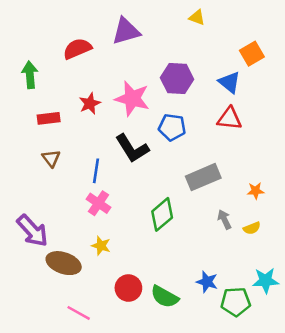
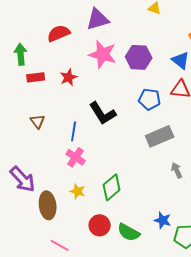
pink star: (132, 98) -> (103, 54), moved
red rectangle: (49, 118) -> (36, 77), moved
blue pentagon: (172, 127) -> (150, 99), moved
green diamond: (162, 214) -> (112, 187), moved
brown ellipse: (64, 263) -> (48, 205), turned 64

